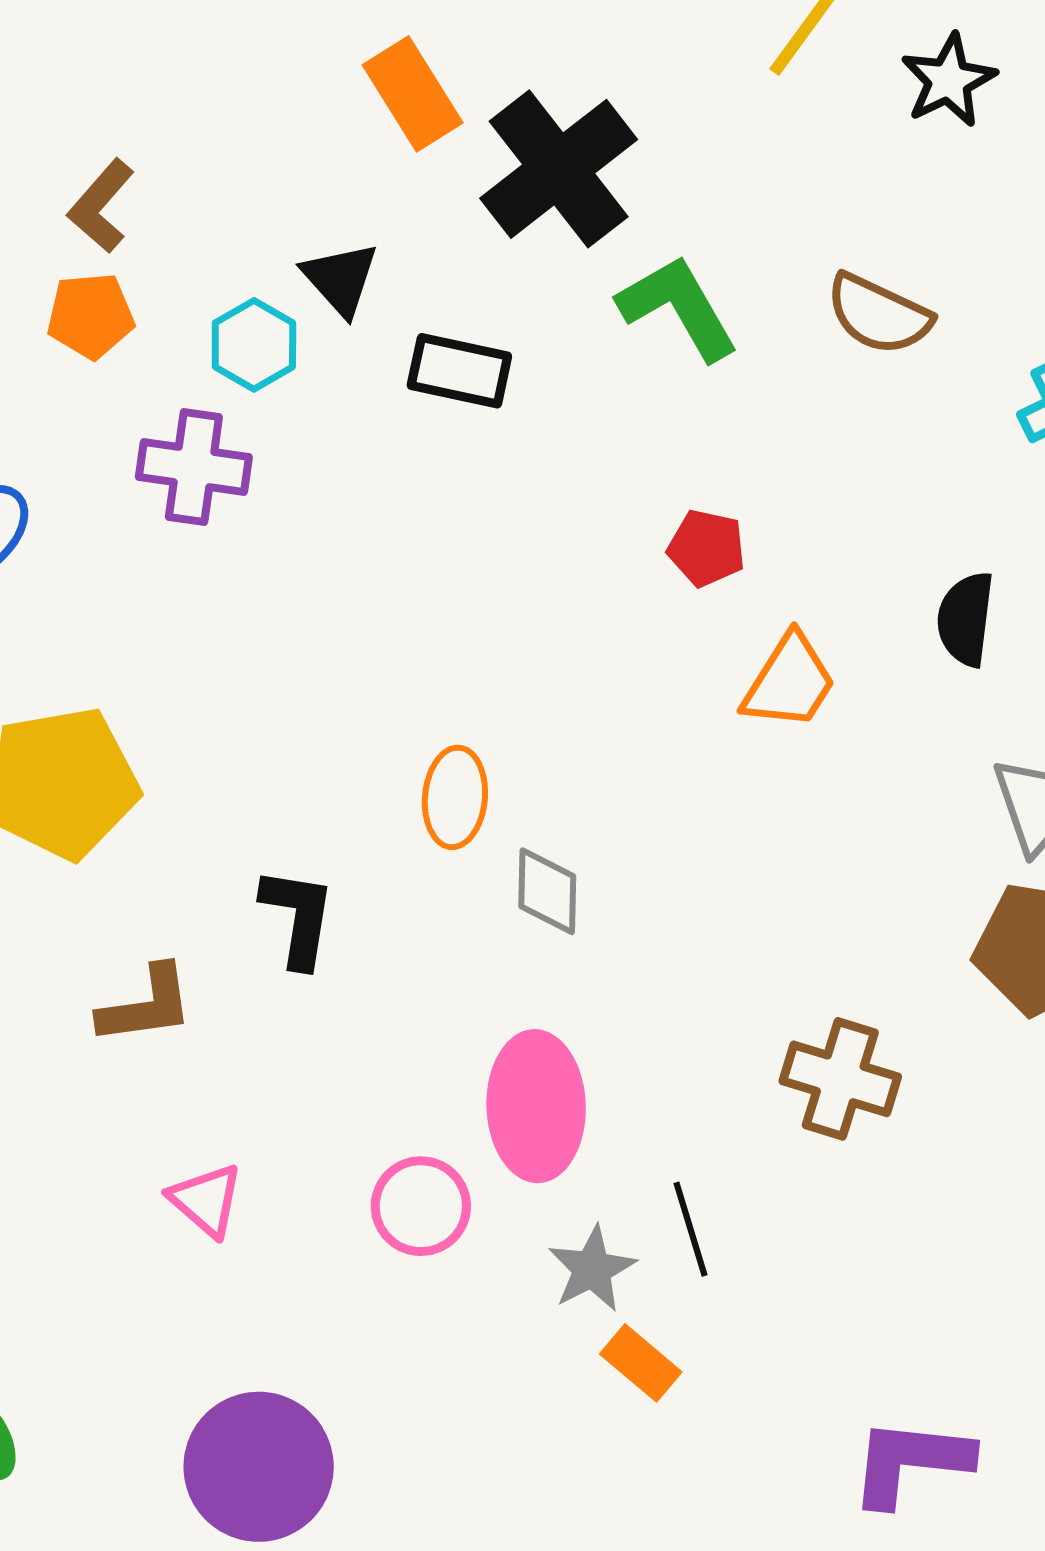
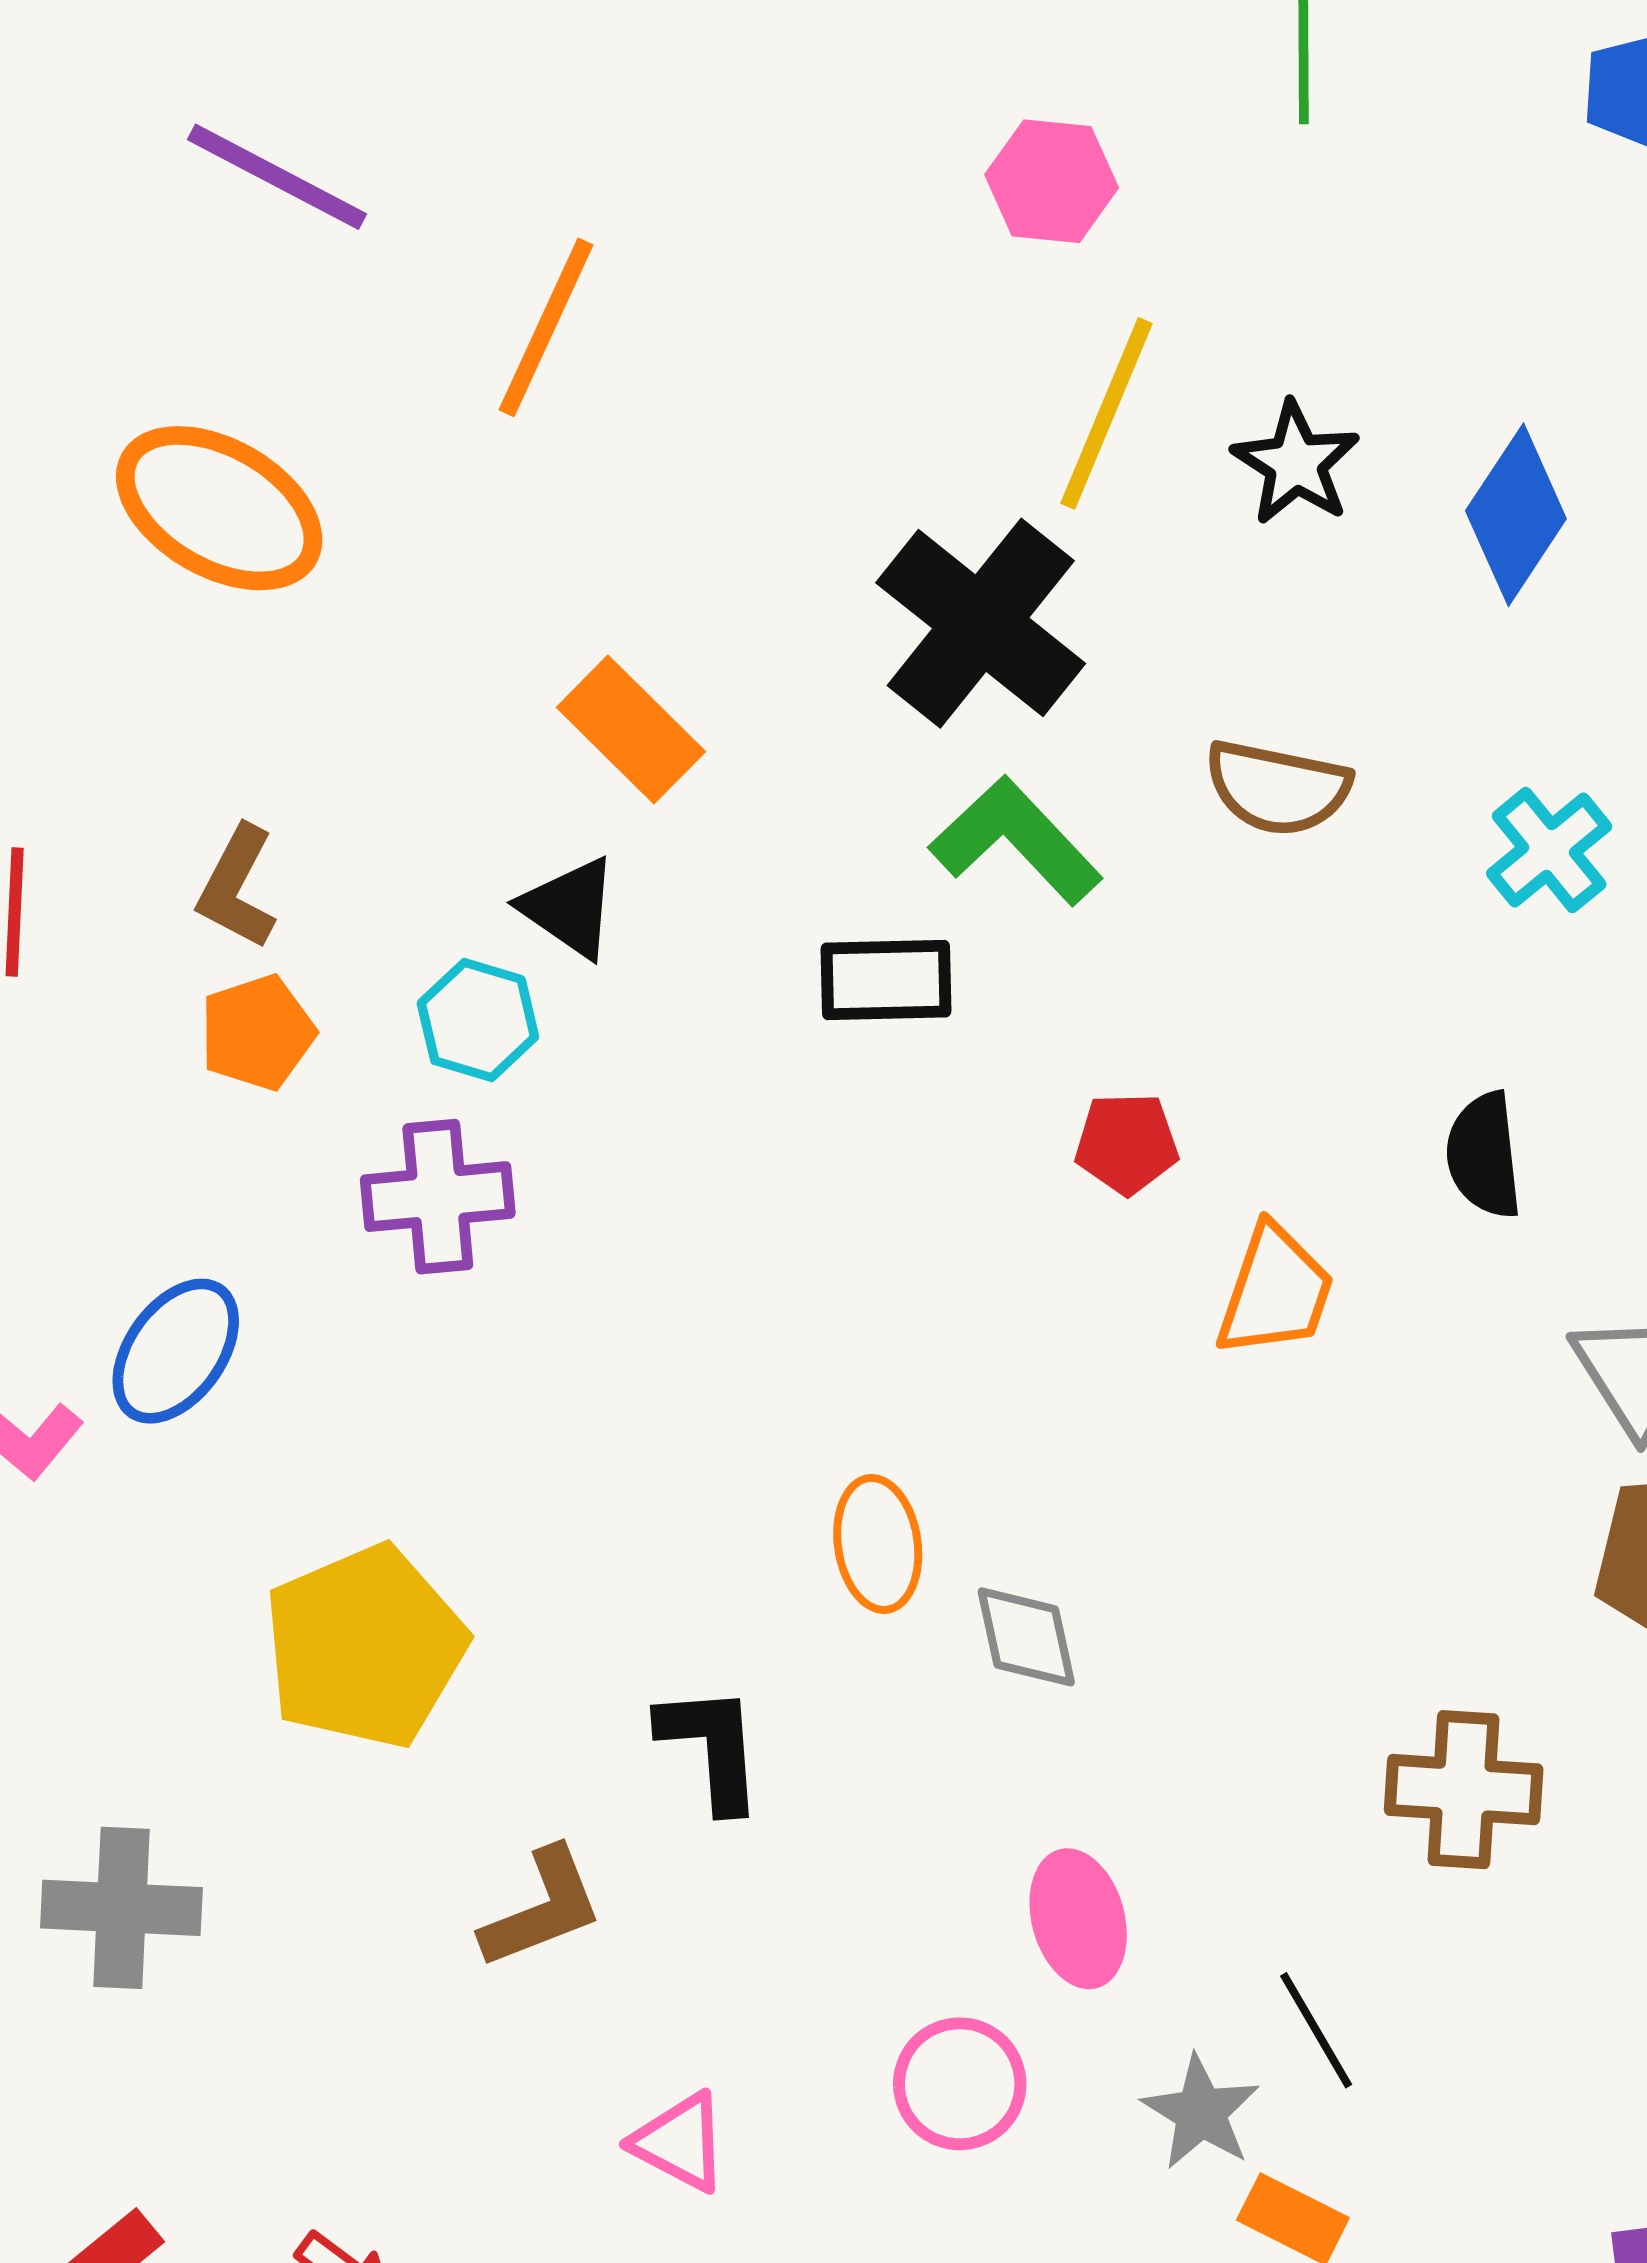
orange rectangle: (413, 94) -> (631, 729), moved
black cross: (559, 169) -> (981, 623), moved
black rectangle: (459, 371) -> (886, 980), moved
pink ellipse: (536, 1106) -> (1078, 1919), size x0.7

